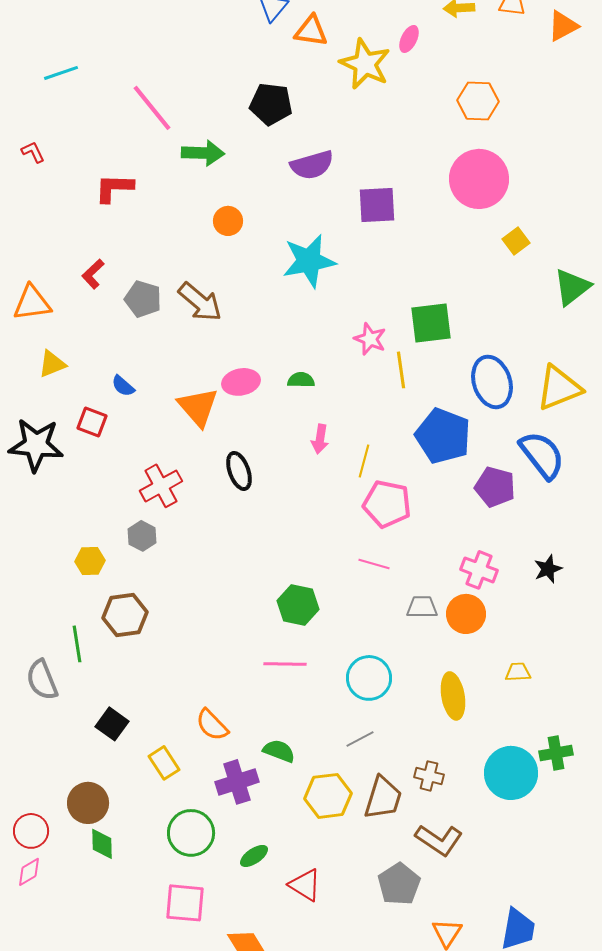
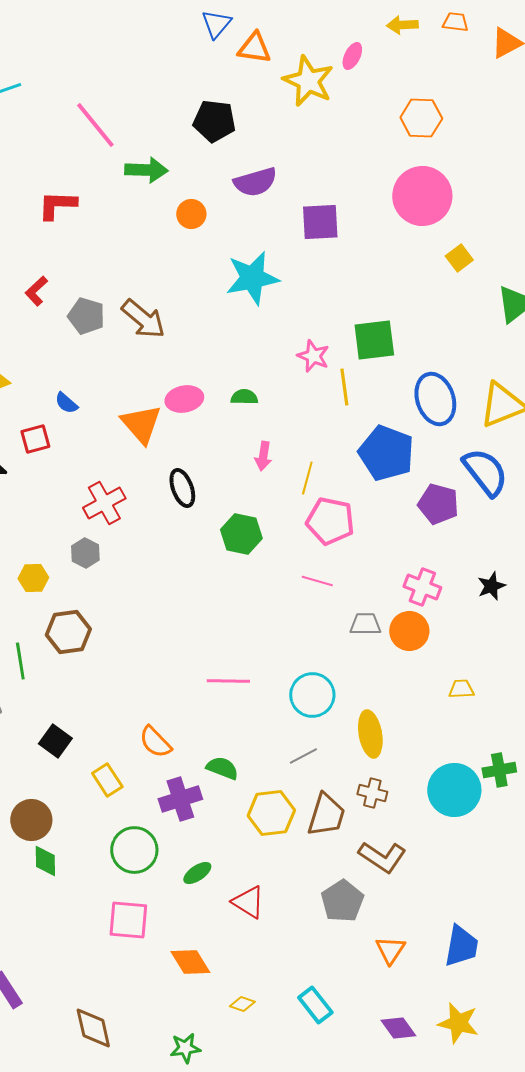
orange circle: (228, 221) -> (191, 214), moved
red square: (92, 422) -> (35, 439), turned -36
green hexagon: (298, 605) -> (241, 534), moved
yellow ellipse: (453, 696) -> (370, 734), moved

